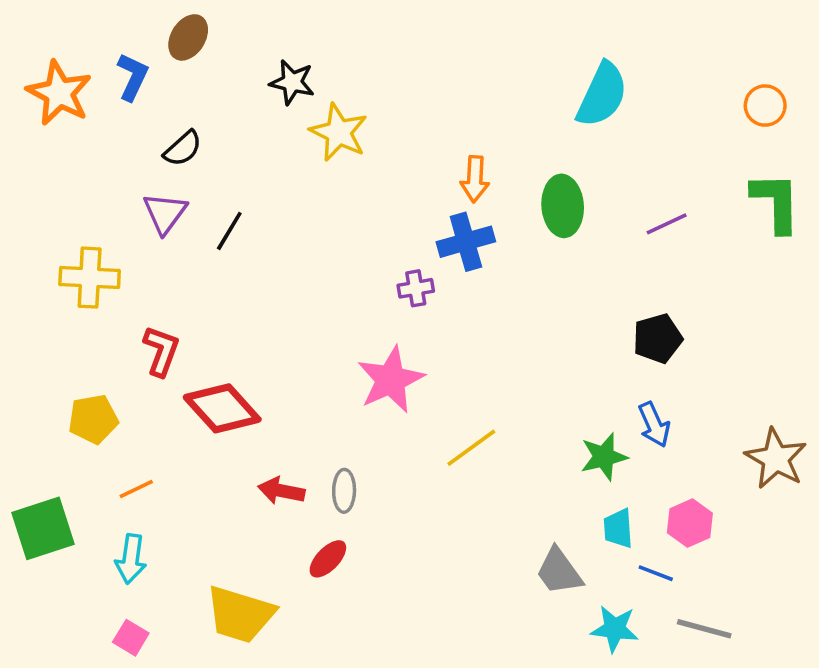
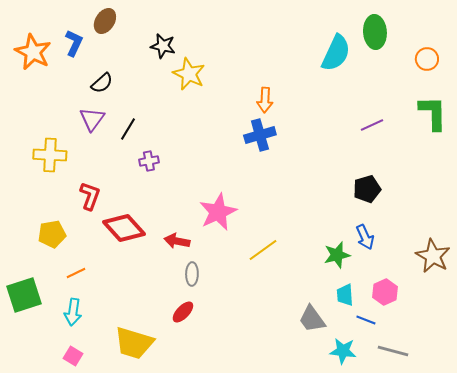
green ellipse: (563, 206) -> (375, 32), moved
purple cross: (416, 288) -> (149, 161), moved
red arrow: (281, 491) -> (177, 241), moved

